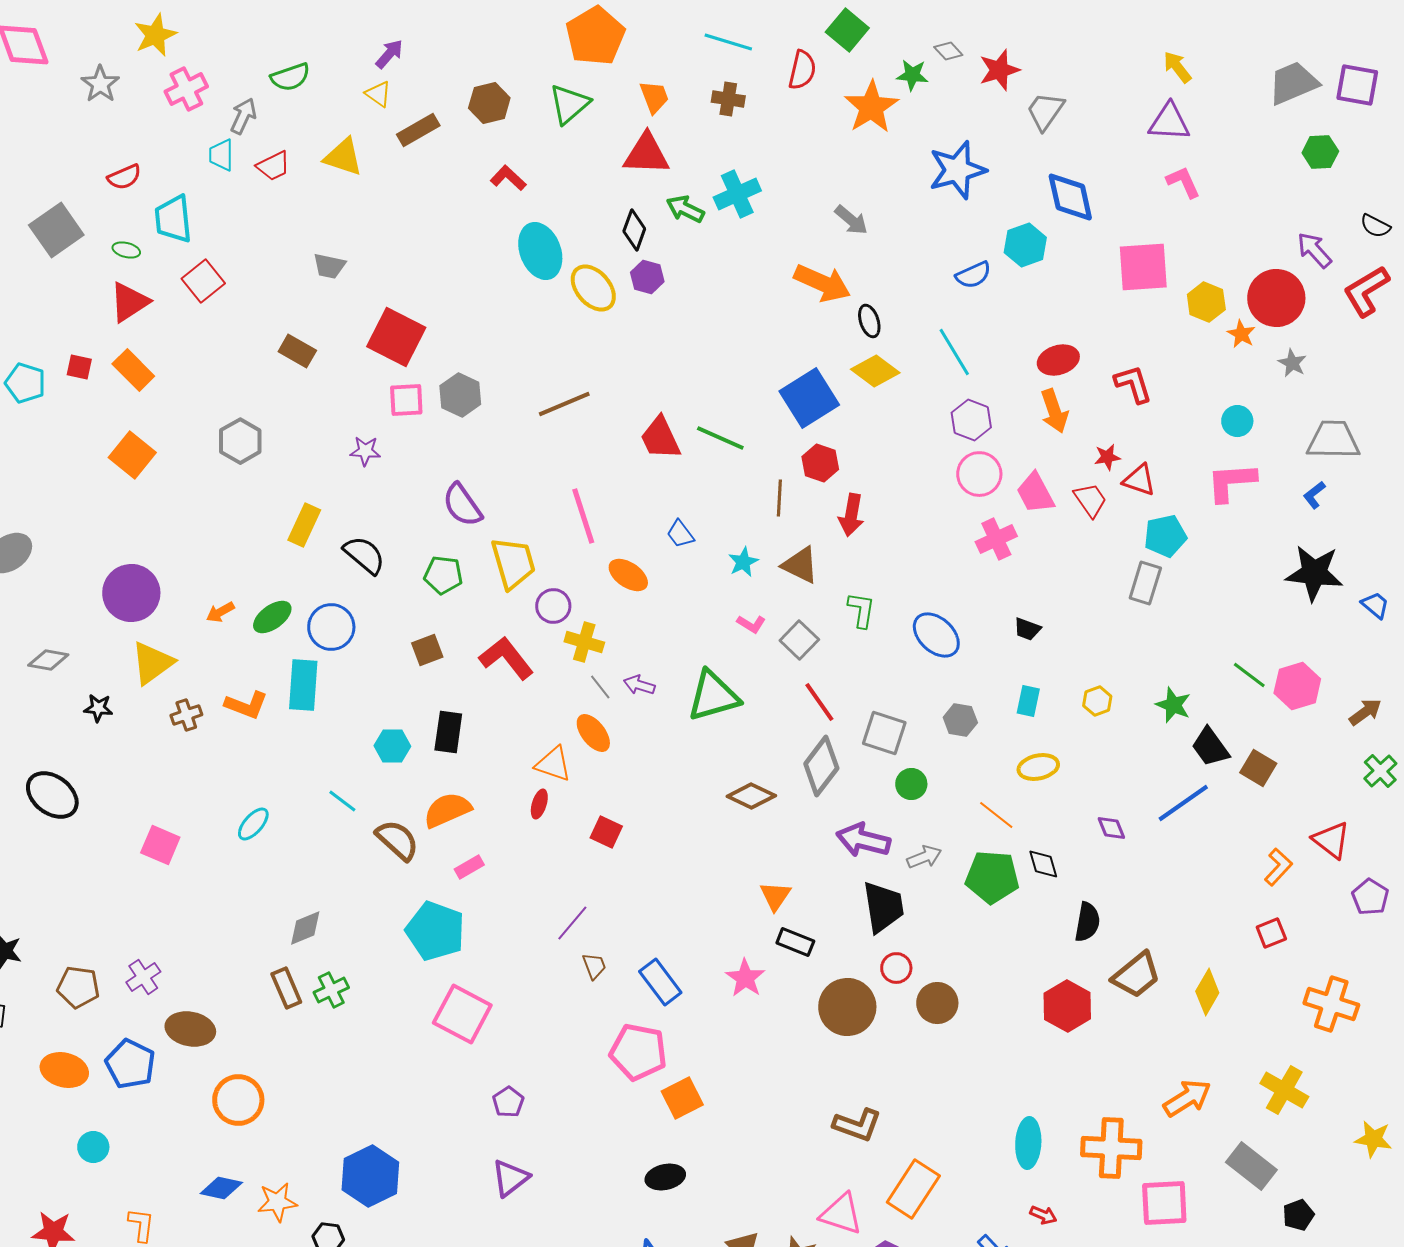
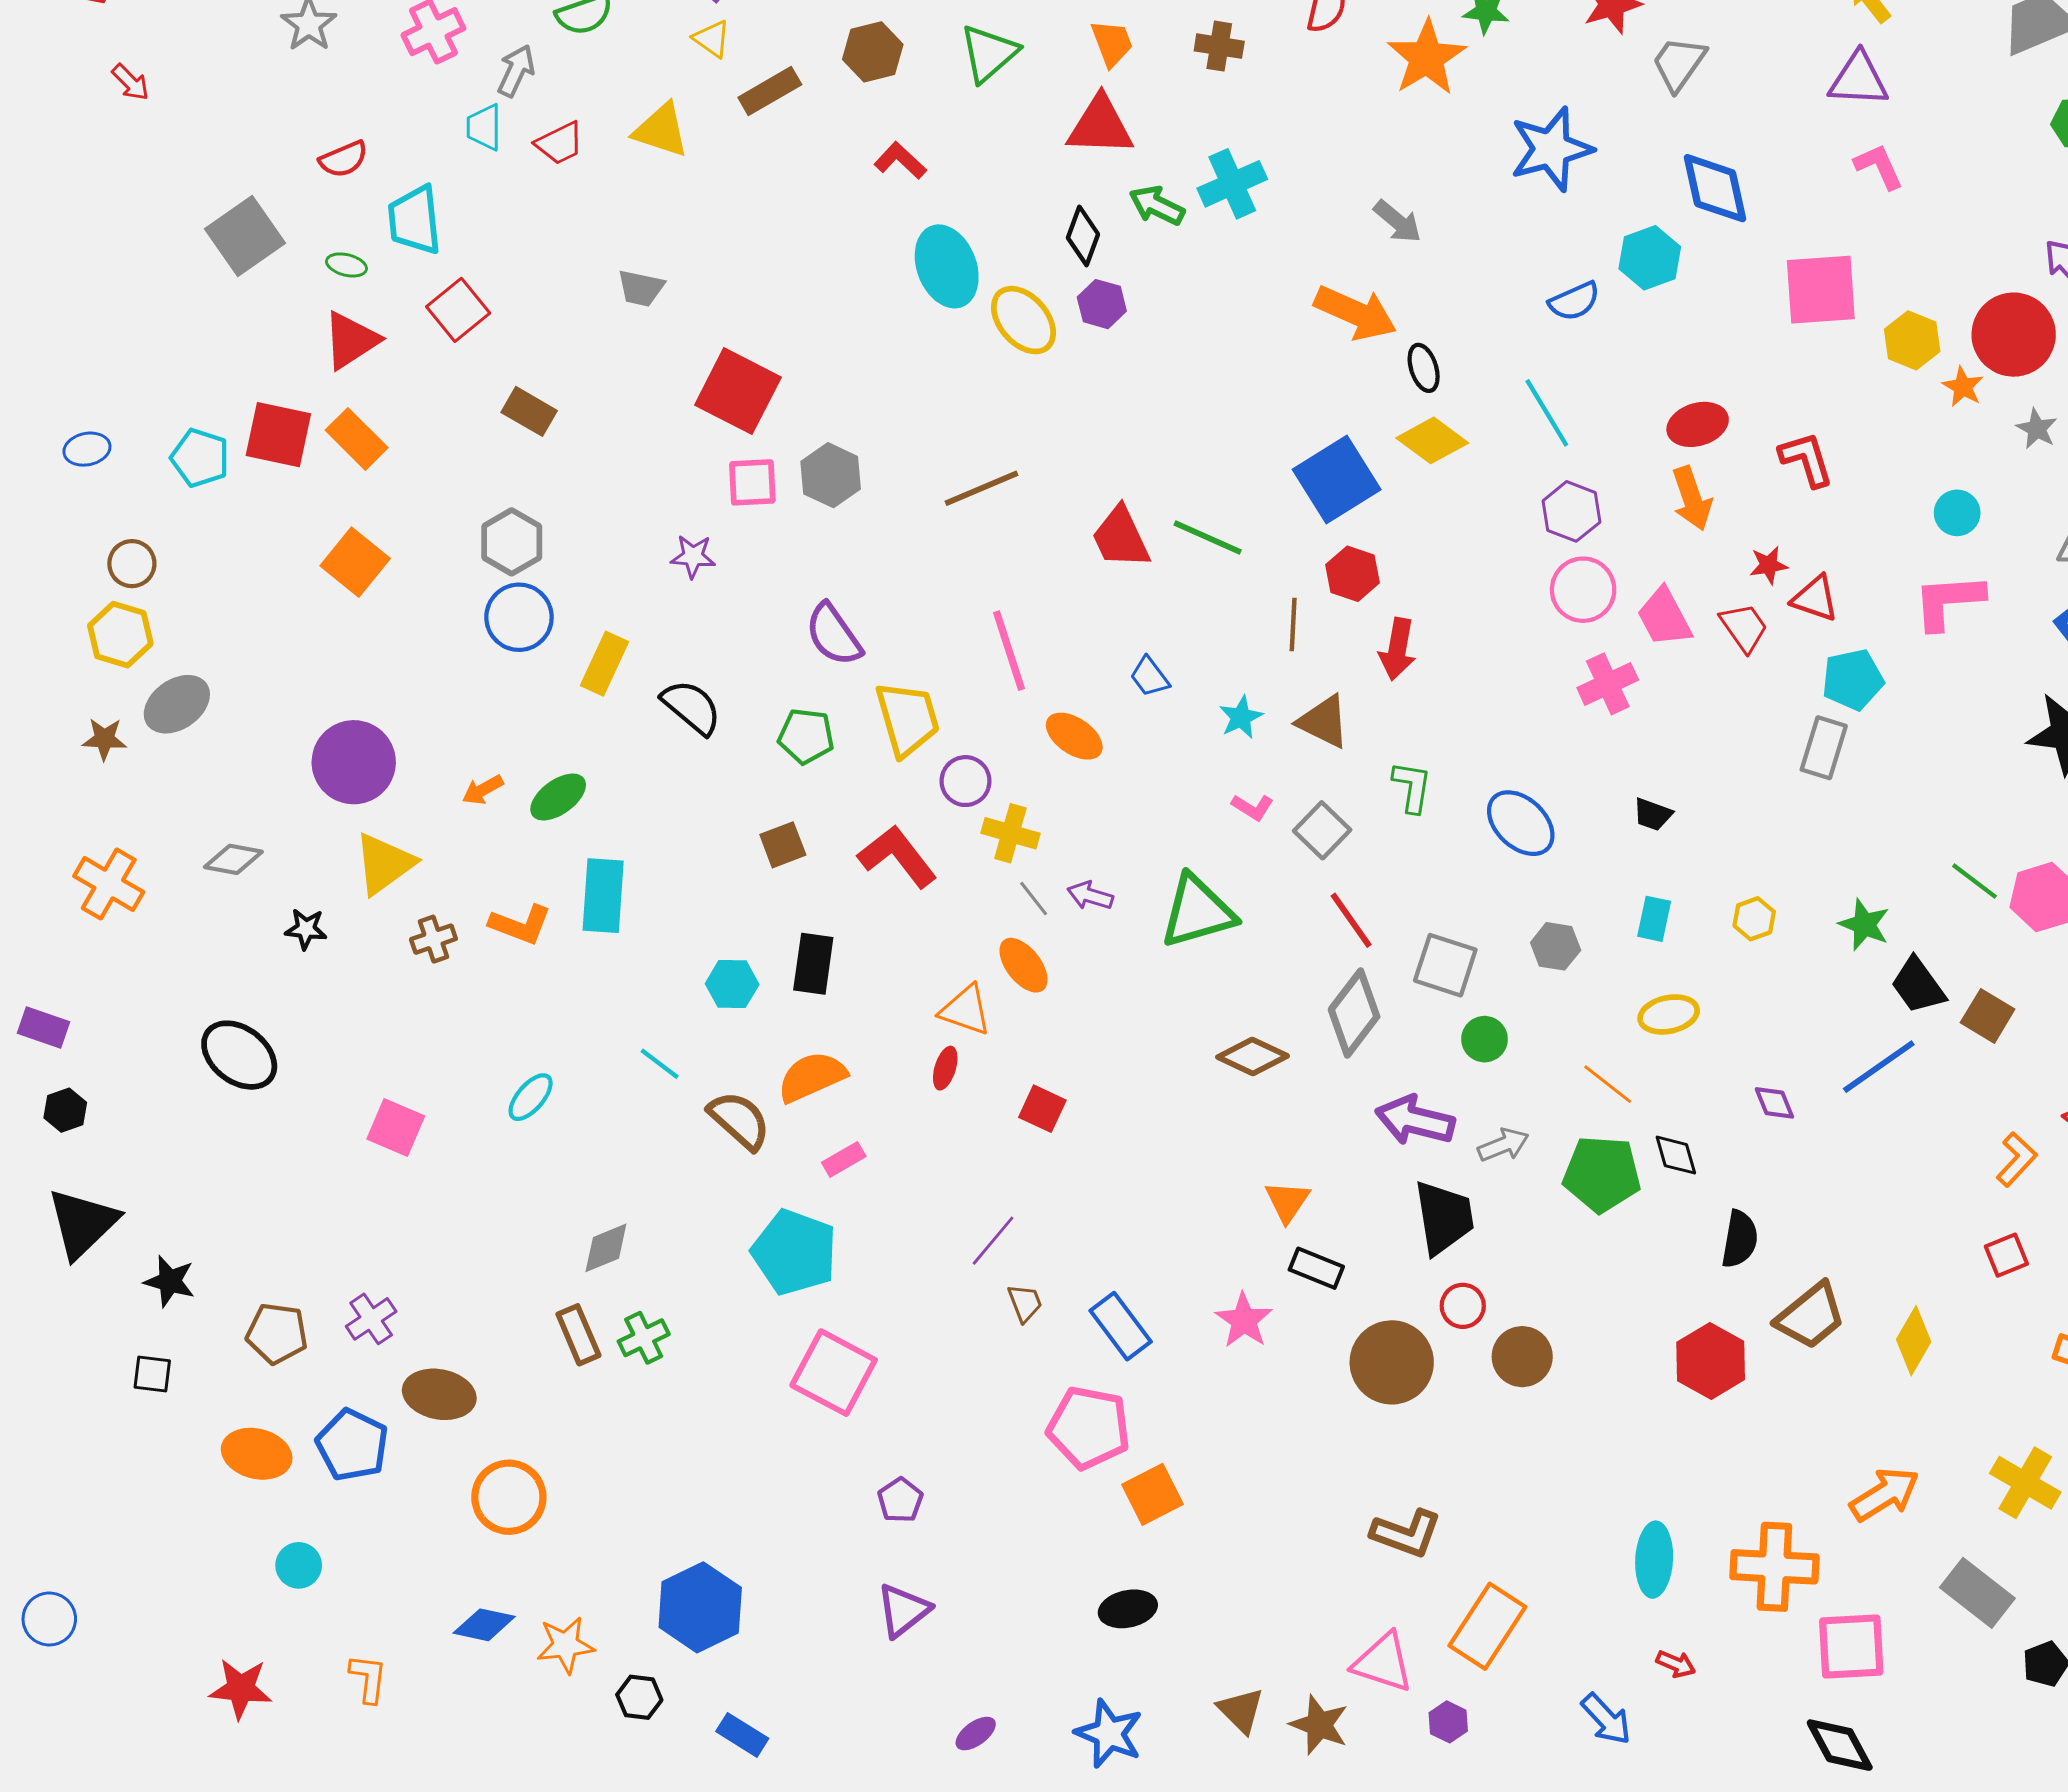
brown rectangle: (297, 351) -> (529, 411), moved
red square: (79, 367) -> (278, 435), size x1.8
blue circle: (331, 627) -> (519, 617), moved

